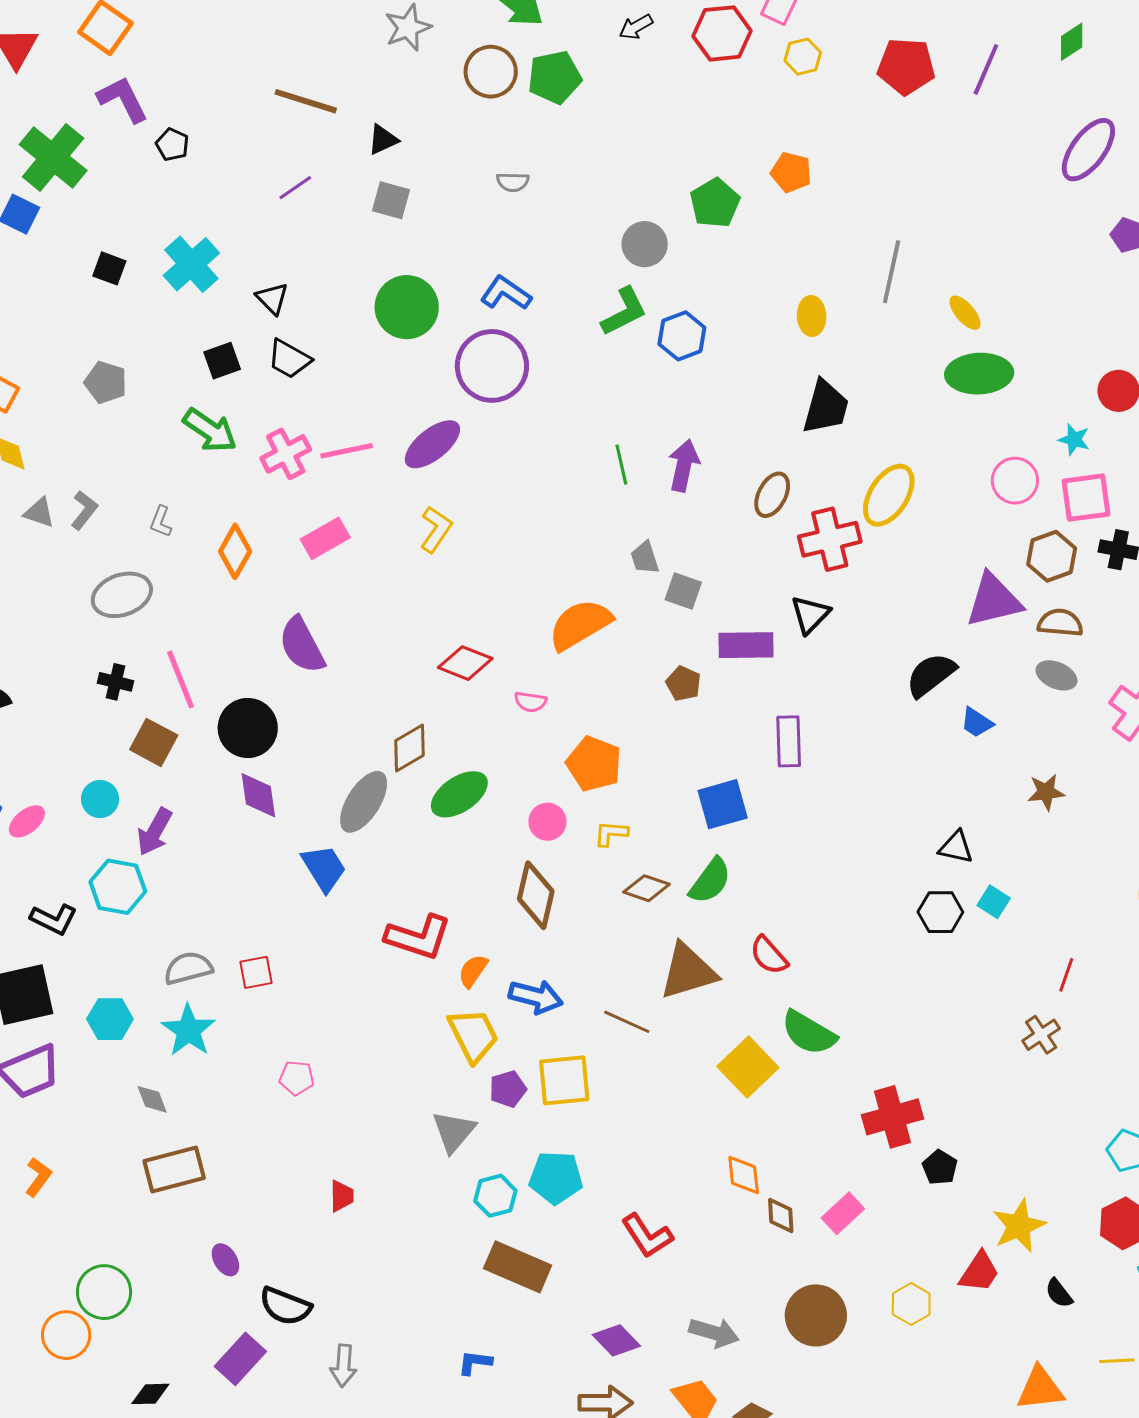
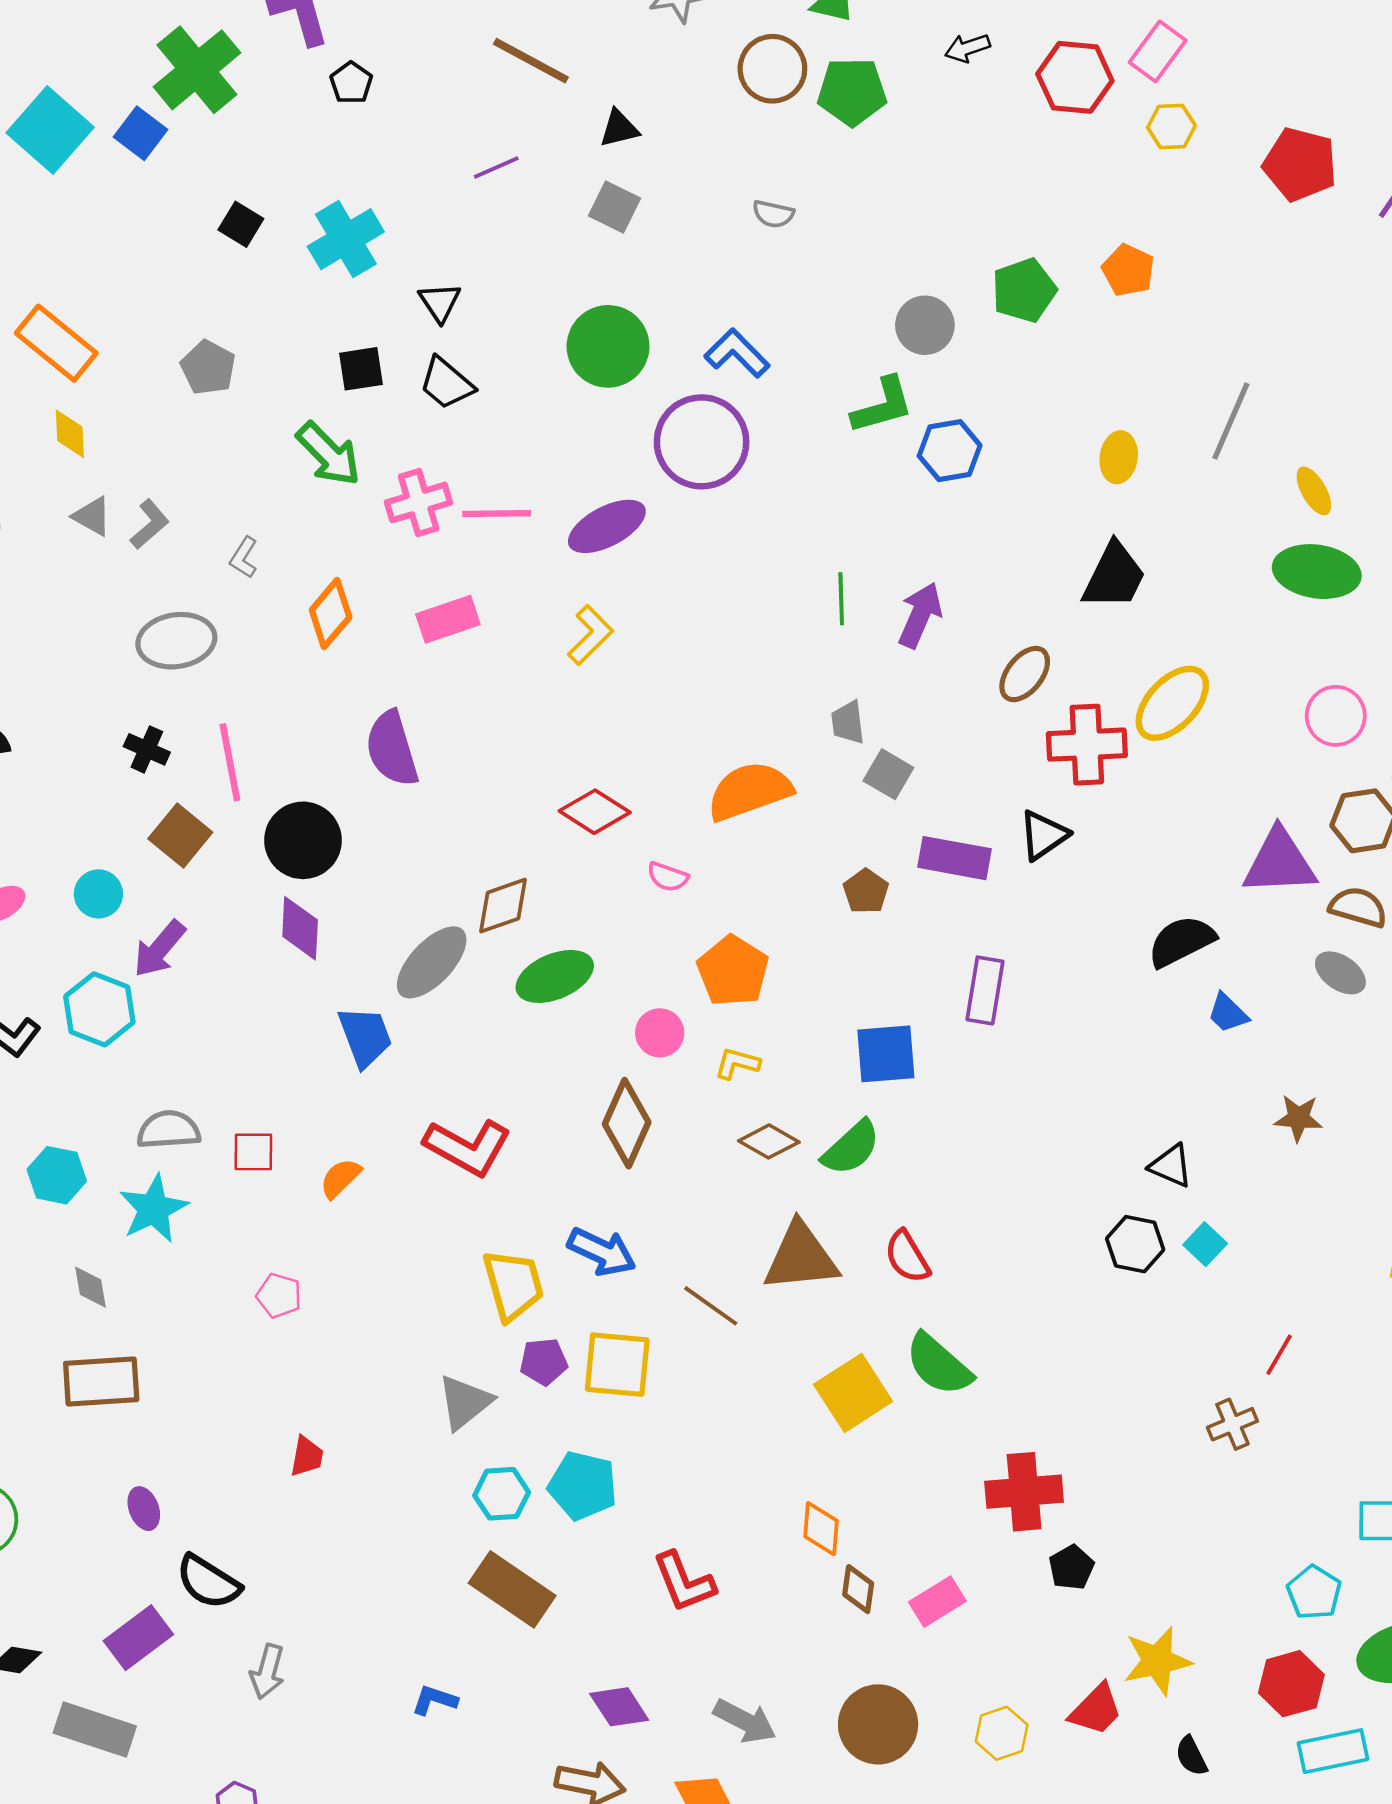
orange semicircle: (473, 971) -> (340, 1178), moved

